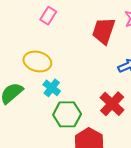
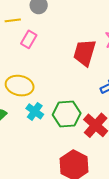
green hexagon: (67, 114) -> (67, 114), moved

